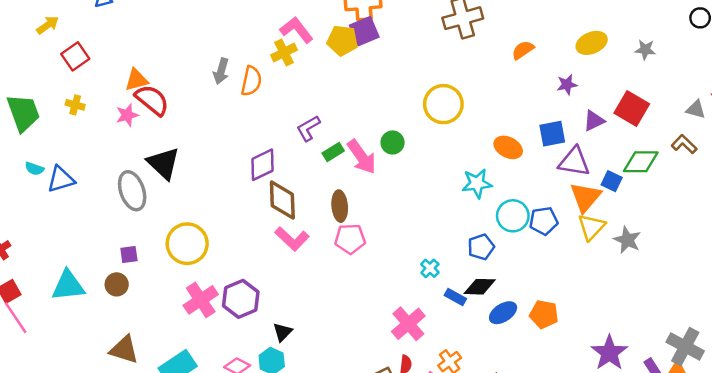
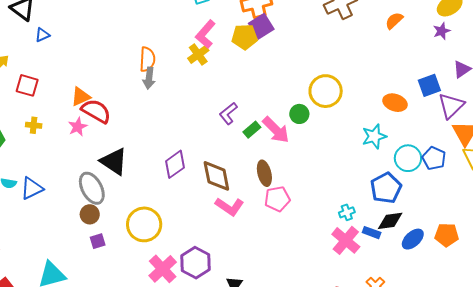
pink L-shape: (297, 30) -> (205, 34), turned -92
red square: (75, 56) -> (27, 85), turned -30
orange semicircle: (251, 81) -> (147, 59), moved
purple star: (567, 85) -> (442, 31), moved
yellow circle: (443, 104) -> (326, 91), moved
purple triangle: (574, 162) -> (451, 106), turned -44
purple diamond: (263, 165) -> (175, 164), moved
blue pentagon: (544, 221) -> (434, 158), turned -30
blue pentagon: (481, 247) -> (386, 188), size x1.4
cyan cross: (430, 268) -> (347, 212), turned 35
brown circle: (117, 284) -> (90, 214), moved
pink cross: (408, 324) -> (346, 240), moved

